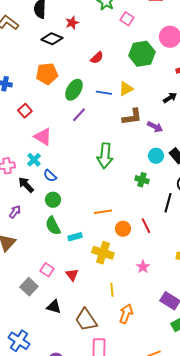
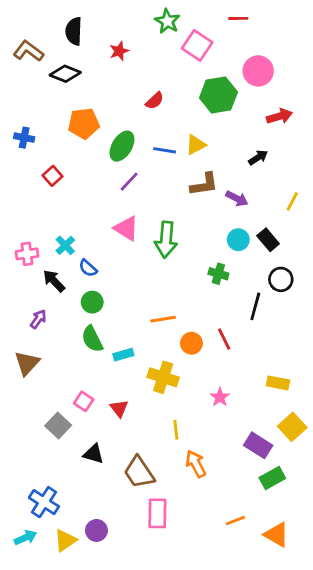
pink square: (127, 19) -> (197, 45), size x1.5
black diamond: (52, 39) -> (65, 74), moved
pink triangle: (43, 137) -> (126, 228), moved
orange arrow: (126, 314) -> (196, 464), turned -48

